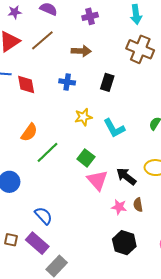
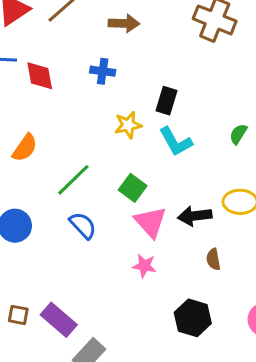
black rectangle: (107, 82) -> (166, 101), moved
orange semicircle: (29, 132) -> (25, 148), moved
black arrow: (126, 176) -> (195, 216), turned -45
pink star: (119, 207) -> (144, 266), moved
blue semicircle: (43, 216) -> (83, 225), moved

